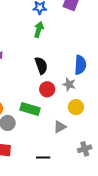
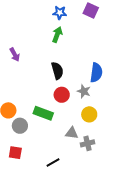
gray triangle: (60, 127) -> (72, 133), turned 32
gray cross: (85, 149) -> (88, 143), moved
black line: (43, 158) -> (53, 163), turned -32

